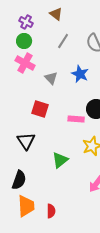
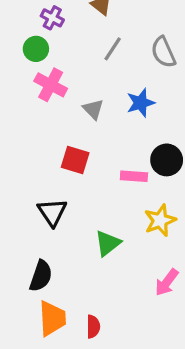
green circle: (24, 41) -> (36, 49), moved
blue star: (80, 74) -> (140, 103), turned 30

